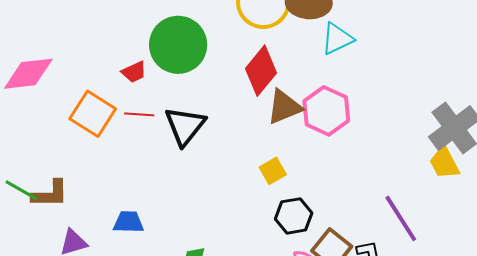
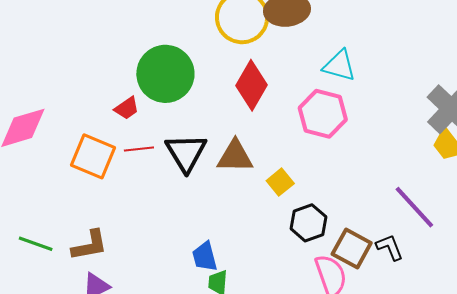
cyan triangle: (337, 39) -> (339, 66), moved, turned 51
brown triangle: (284, 107) -> (235, 156), moved, turned 33
brown L-shape: (50, 194) -> (90, 245), moved
blue trapezoid: (128, 222) -> (205, 257), moved, turned -96

